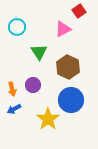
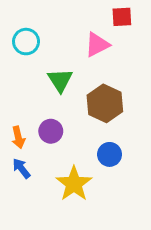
red square: (79, 11) -> (122, 17), turned 32
blue circle: (71, 100) -> (110, 154), size x0.6
blue arrow: (14, 109) -> (21, 168), turned 80

